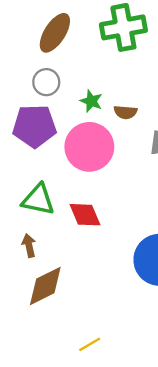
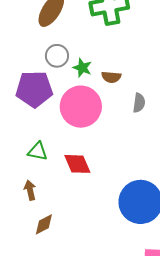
gray circle: (46, 82) -> (57, 56), moved
green triangle: (38, 200) -> (38, 151), size x0.7
brown diamond: (45, 286) -> (44, 224), size x0.6

